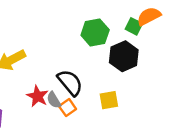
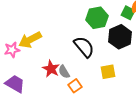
black semicircle: (70, 83) -> (84, 47), moved
orange square: (68, 108) -> (75, 86), moved

